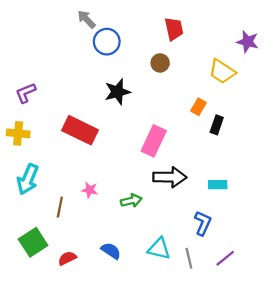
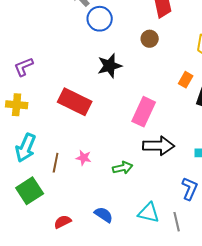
brown line: (60, 207) -> (56, 163), moved
green square: (33, 242) -> (30, 191), moved

